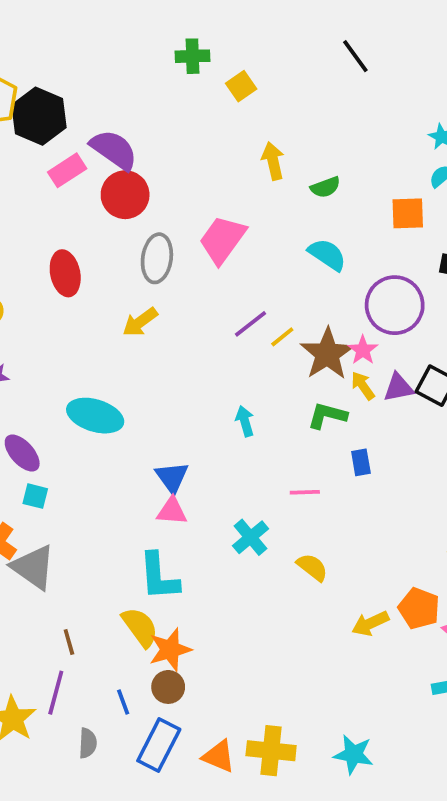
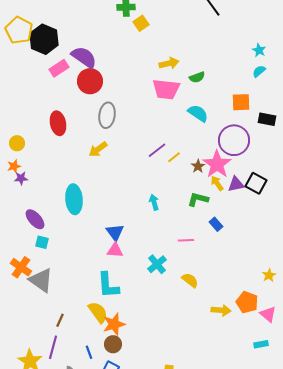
yellow square: (241, 86) -> (141, 23), moved
yellow arrow: (273, 161) -> (169, 63), turned 90
orange square: (408, 213) -> (241, 102), moved
pink trapezoid: (222, 240) -> (166, 89), moved, turned -120
pink star: (363, 350) -> (217, 164), size x1.8
brown star: (327, 354) -> (198, 166), size x0.5
cyan ellipse: (95, 416) -> (74, 199), turned 68
blue rectangle: (361, 462) -> (216, 224), turned -32
yellow arrow: (370, 623) -> (221, 310), turned -150
brown line: (69, 642) -> (60, 320), turned 40

